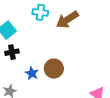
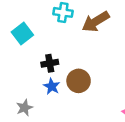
black cross: (12, 52) -> (50, 63), moved

